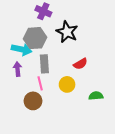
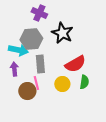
red semicircle: (80, 64) -> (75, 64), size x1.5
green semicircle: (96, 96) -> (84, 82), moved, turned 104
brown circle: (33, 101) -> (27, 91), moved

